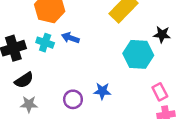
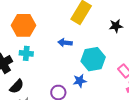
blue arrow: (70, 38) -> (65, 43), moved
cyan hexagon: (138, 54) -> (93, 59), moved

